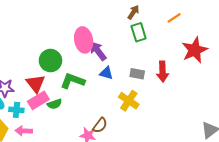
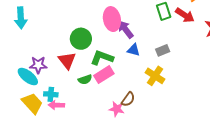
red arrow: (163, 72) -> (185, 15), moved, turned -54
gray rectangle: (137, 74) -> (163, 50), turned -32
pink rectangle: (38, 100) -> (104, 75), moved
cyan cross: (16, 110) -> (51, 94), moved

